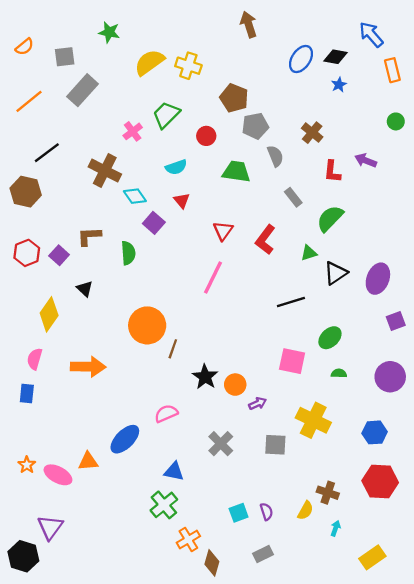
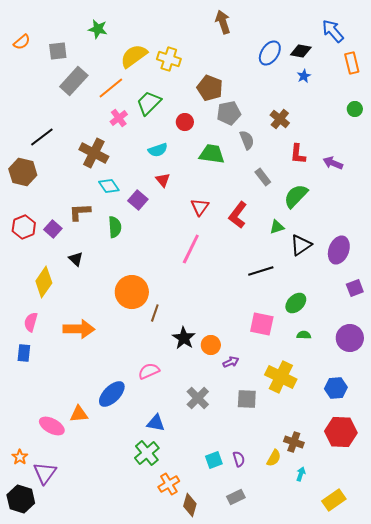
orange line: (29, 101) -> (111, 88), moved
purple arrow: (366, 160) -> (333, 163), moved
cyan diamond: (135, 196) -> (109, 186), moved
orange star: (27, 465) -> (20, 457), moved

